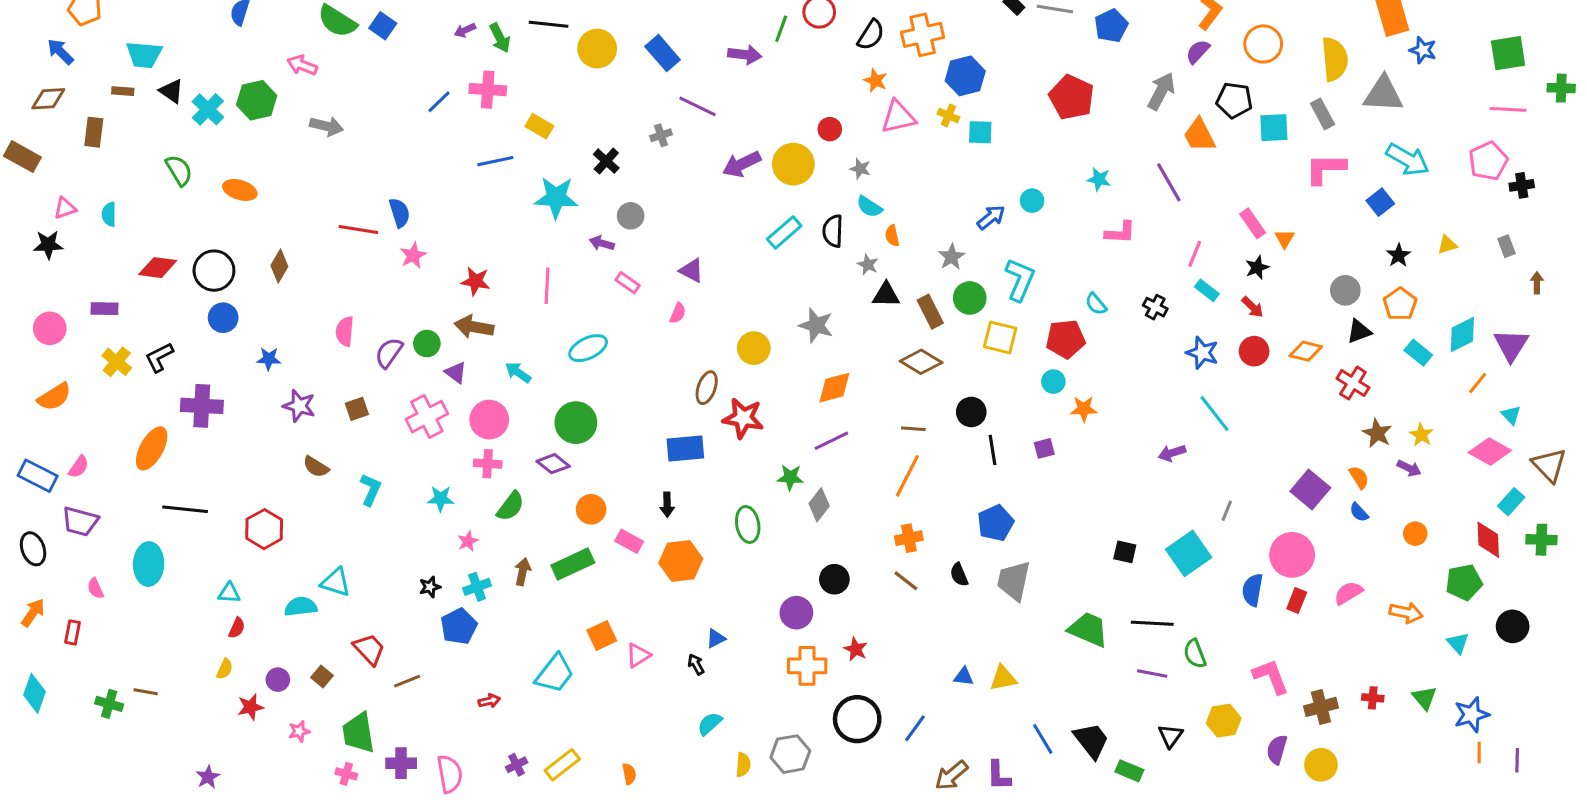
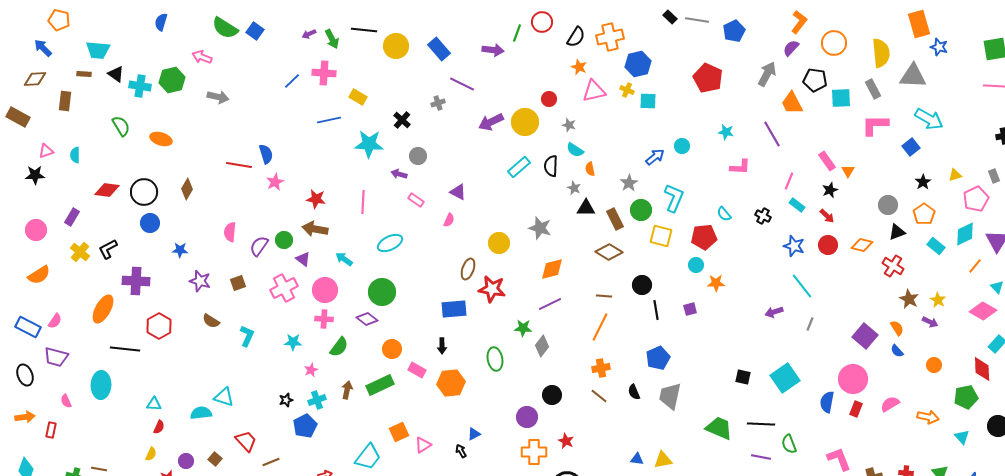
cyan cross: (208, 109) -> (140, 86), turned -35
pink pentagon: (1488, 161) -> (976, 199), moved
purple rectangle: (105, 309) -> (72, 217), turned -60
gray line: (1227, 511) -> (810, 324), moved
red hexagon: (264, 529) -> (159, 326), moved
orange arrow: (33, 613) -> (25, 417), turned 48

